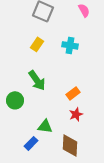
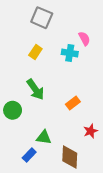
pink semicircle: (84, 10) -> (84, 38), moved
red star: (76, 114) -> (91, 131), moved

